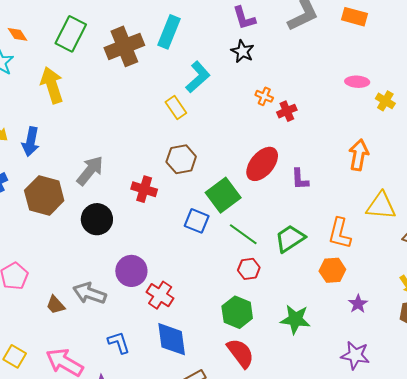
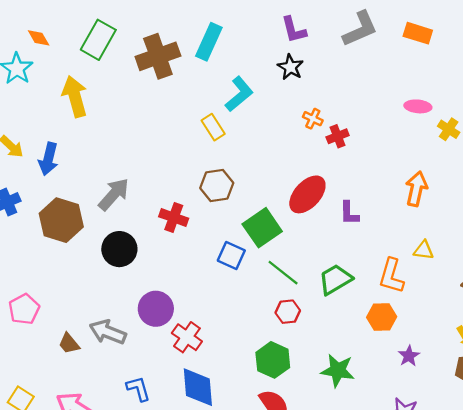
yellow triangle: (381, 206) -> (424, 250), moved, size x0.6

